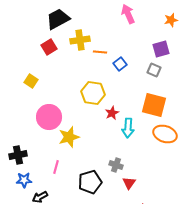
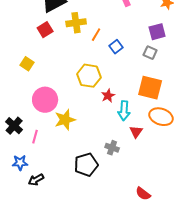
orange line: (100, 52) -> (96, 35), turned -64
black cross: (18, 155) -> (14, 126), moved, turned -36
pink line: (56, 167) -> (35, 137), moved
red triangle: (129, 183) -> (136, 132), moved

